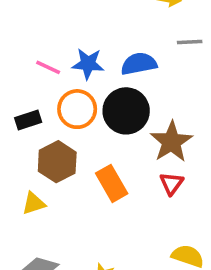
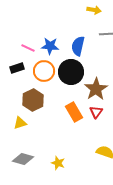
blue semicircle: (139, 64) -> (78, 46), turned -66
black rectangle: (28, 120) -> (17, 68), moved
orange rectangle: (112, 183) -> (74, 112), moved

